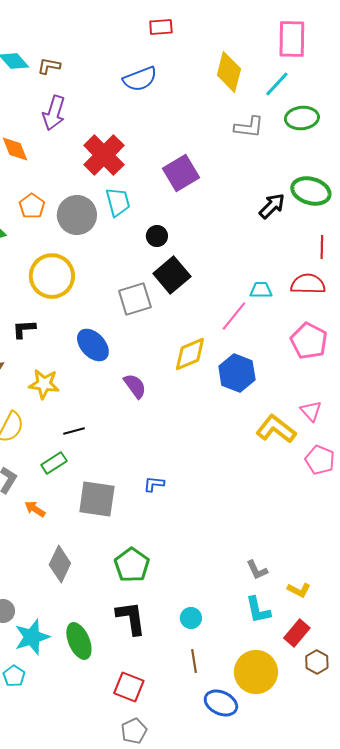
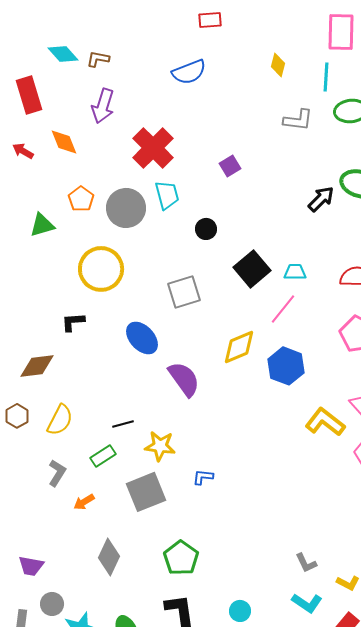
yellow diamond: (229, 72) -> (278, 65), size x0.6
cyan line: (277, 84) -> (326, 77), turned -40
purple square: (181, 173) -> (230, 166), size x0.6
black square: (172, 275) -> (252, 269), moved
cyan trapezoid: (261, 290) -> (295, 272), moved
yellow star: (44, 384) -> (160, 446), moved
purple semicircle: (135, 386) -> (184, 379), size x1.4
gray square: (97, 499) -> (146, 492), turned -30
orange arrow: (35, 509) -> (84, 502), turned -65
cyan L-shape: (258, 610) -> (307, 603), turned -44

